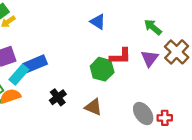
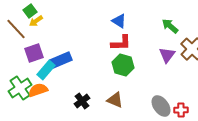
red L-shape: (120, 56) -> (121, 43), moved
black cross: (58, 97) -> (82, 101), moved

